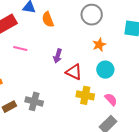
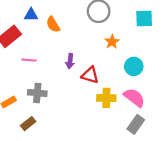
cyan circle: (105, 70) -> (134, 66), moved
pink semicircle: (111, 99) -> (134, 98), size x1.5
gray cross: (34, 101) -> (37, 93), moved

